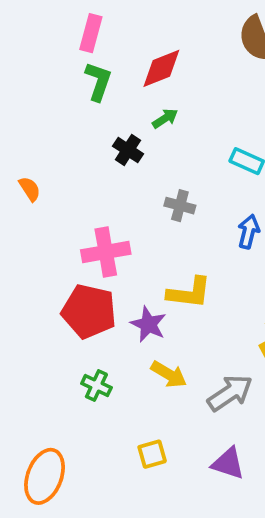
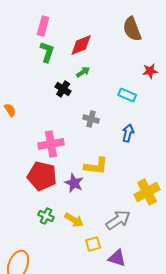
yellow arrow: (169, 374) -> (74, 220), moved
yellow square: (152, 454) -> (93, 244), moved

